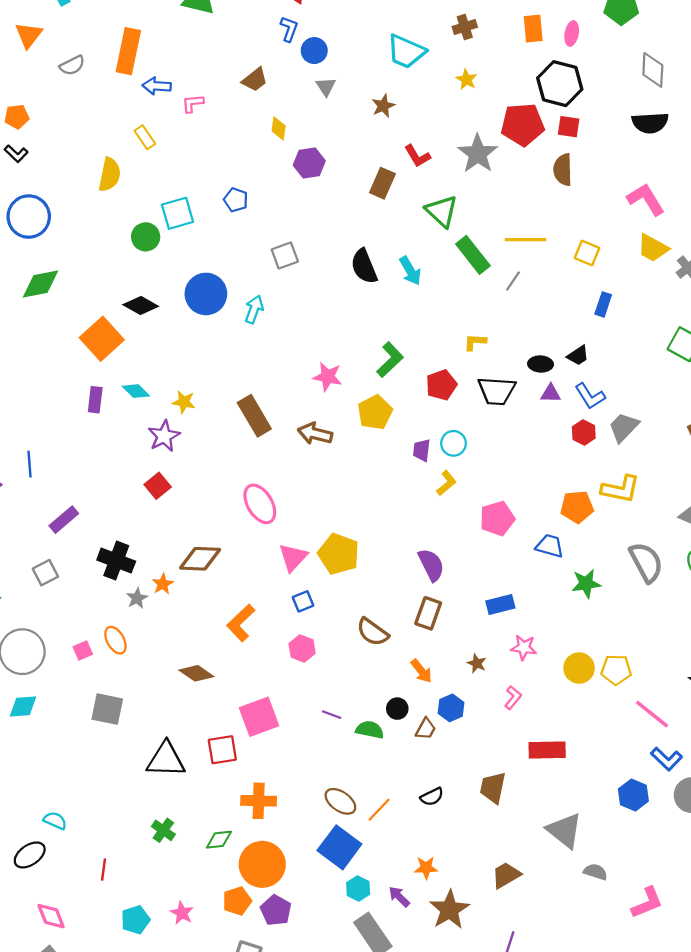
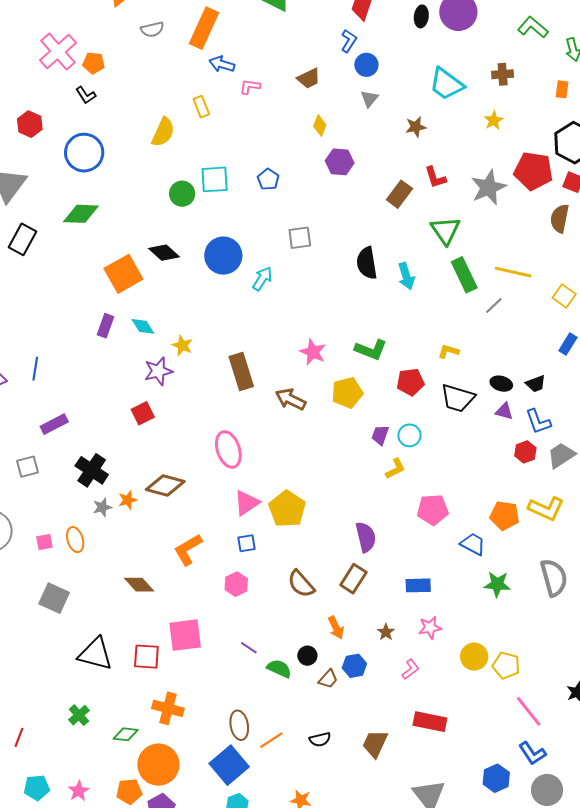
orange rectangle: (533, 29) -> (562, 89), size x0.7
green L-shape: (390, 360) -> (371, 350), turned 52
pink star: (524, 648) -> (430, 628), turned -30
brown ellipse: (340, 801) -> (239, 725), turned 32

